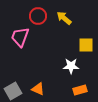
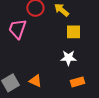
yellow square: (86, 45) -> (73, 32), moved

